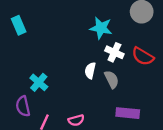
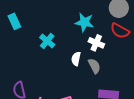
red semicircle: (143, 56) -> (120, 31), moved
cyan cross: (39, 82) -> (47, 41), moved

